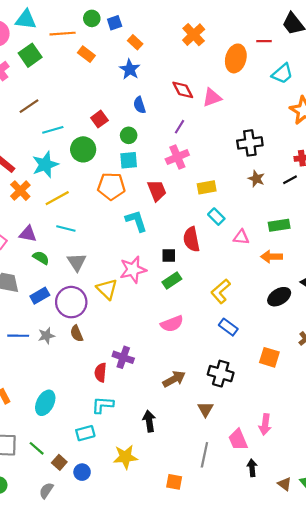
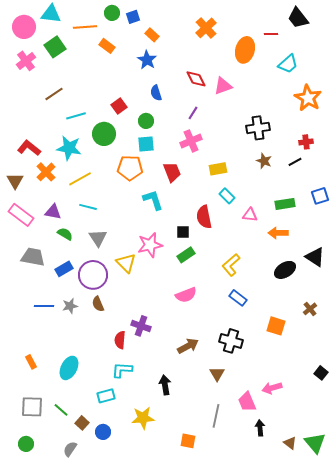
cyan star: (45, 165) -> (69, 148), turned 30
pink arrow: (265, 424) -> (272, 388), turned 66

